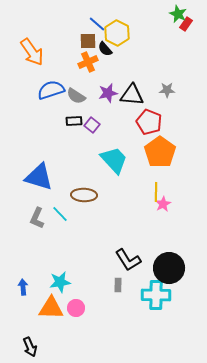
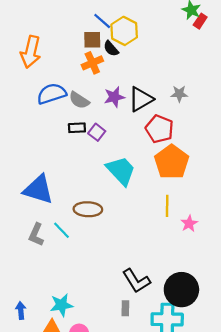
orange arrow: (32, 52) -> (31, 52), turned 48
black triangle: (132, 95) -> (141, 99), turned -35
pink star: (163, 204) -> (189, 224), moved

